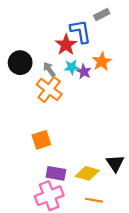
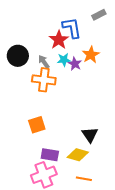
gray rectangle: (102, 15) -> (99, 15), moved
orange cross: (49, 89) -> (44, 80), turned -30
black triangle: (115, 163) -> (90, 135), moved

